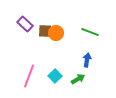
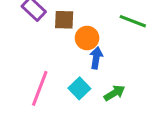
orange circle: (56, 33) -> (87, 38), moved
blue arrow: (87, 60) -> (96, 58), moved

